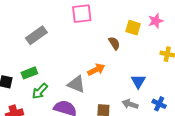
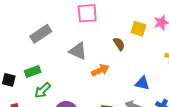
blue triangle: (138, 81) -> (142, 83), turned -49
gray triangle: (76, 84) -> (78, 51), moved

